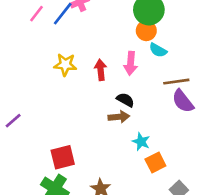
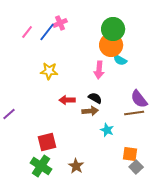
orange circle: (146, 31) -> (111, 45), size x1.5
red arrow: (101, 70) -> (67, 100), moved, turned -84
brown line: (176, 82) -> (134, 113), moved
orange square: (155, 163) -> (130, 154), moved, turned 35

